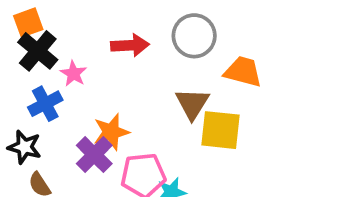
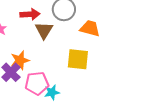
brown triangle: (192, 104) -> (44, 30), moved

